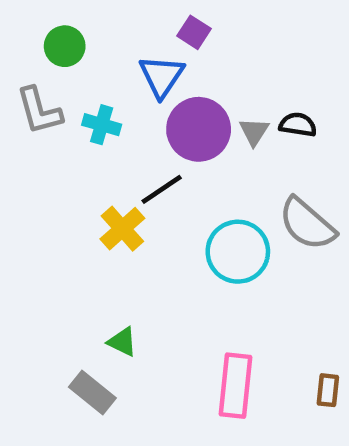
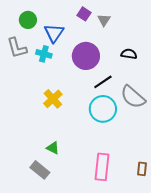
blue triangle: (162, 76) -> (54, 33), moved
gray triangle: (254, 132) -> (104, 20), moved
black line: (162, 189) -> (103, 82), moved

